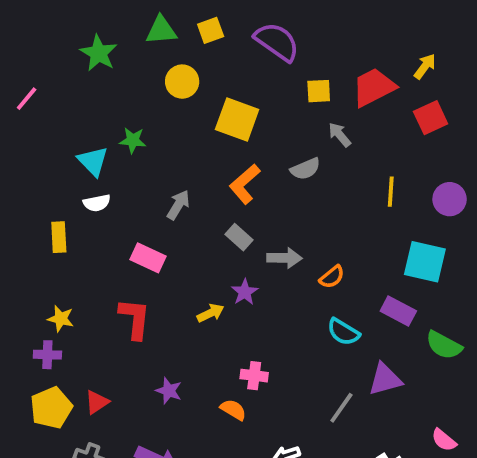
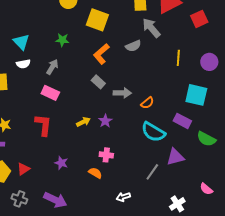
gray arrow: (340, 135) -> (151, 28), size x1.5
green star: (133, 140) -> (62, 40), moved
gray arrow: (178, 205) -> (52, 67), moved
purple star: (245, 292) -> (105, 121), moved
cyan semicircle: (343, 332) -> (153, 132), size x1.4

